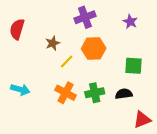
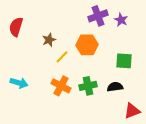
purple cross: (85, 17) -> (98, 16), moved

